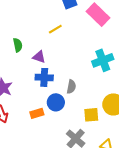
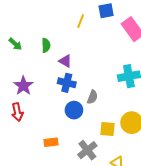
yellow line: (55, 29) -> (81, 21), moved, turned -48
orange rectangle: (37, 113) -> (51, 142), moved

